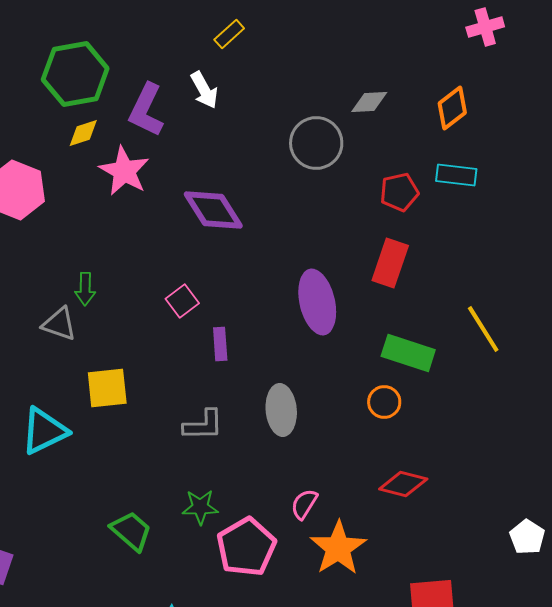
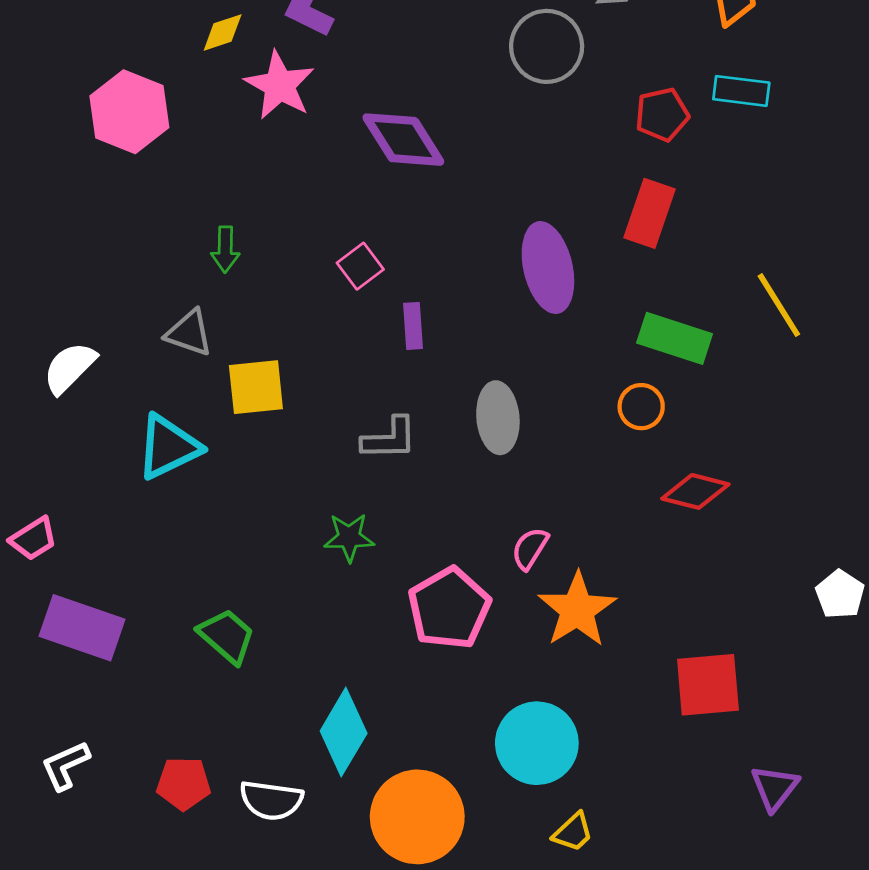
gray triangle: (59, 324) -> (189, 333), moved
red diamond: (403, 484) -> (695, 491), moved
green star: (200, 507) -> (349, 537), moved
green trapezoid: (131, 531) -> (227, 636), moved

